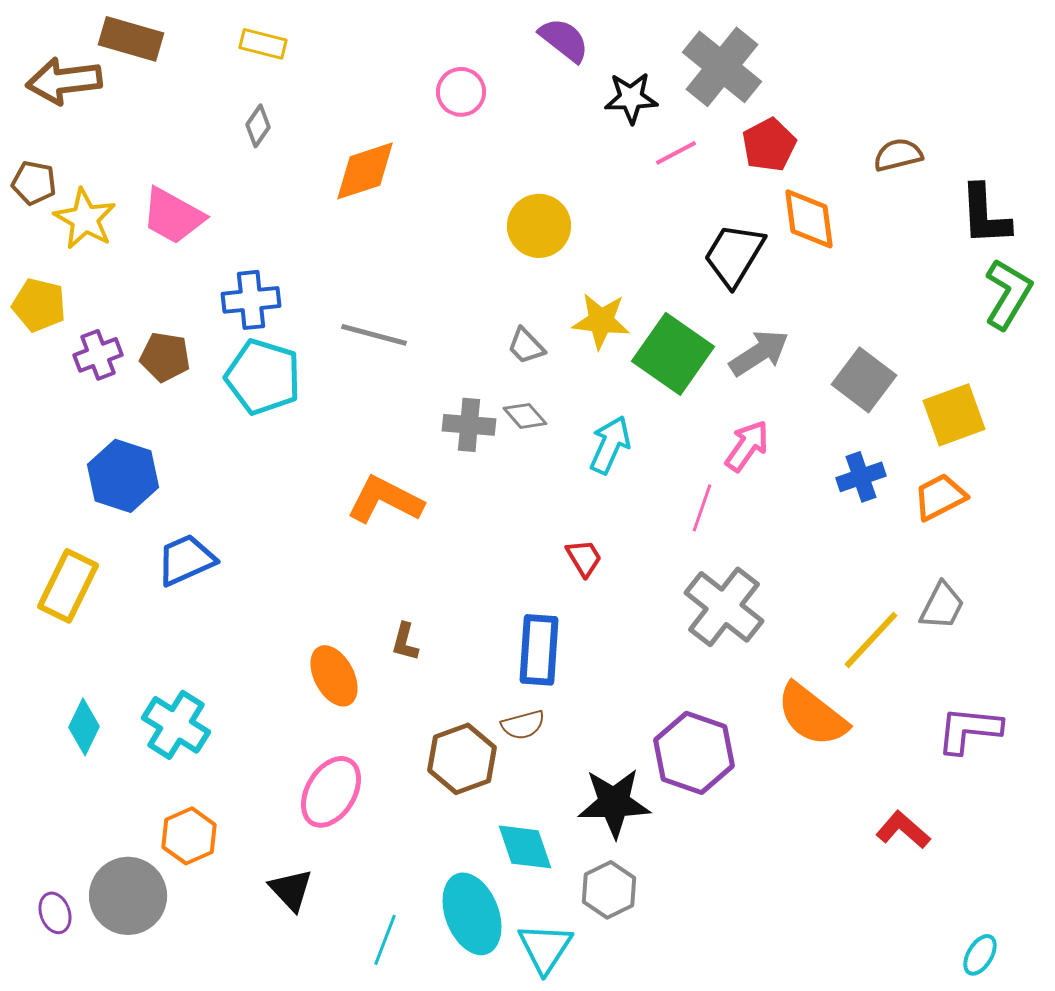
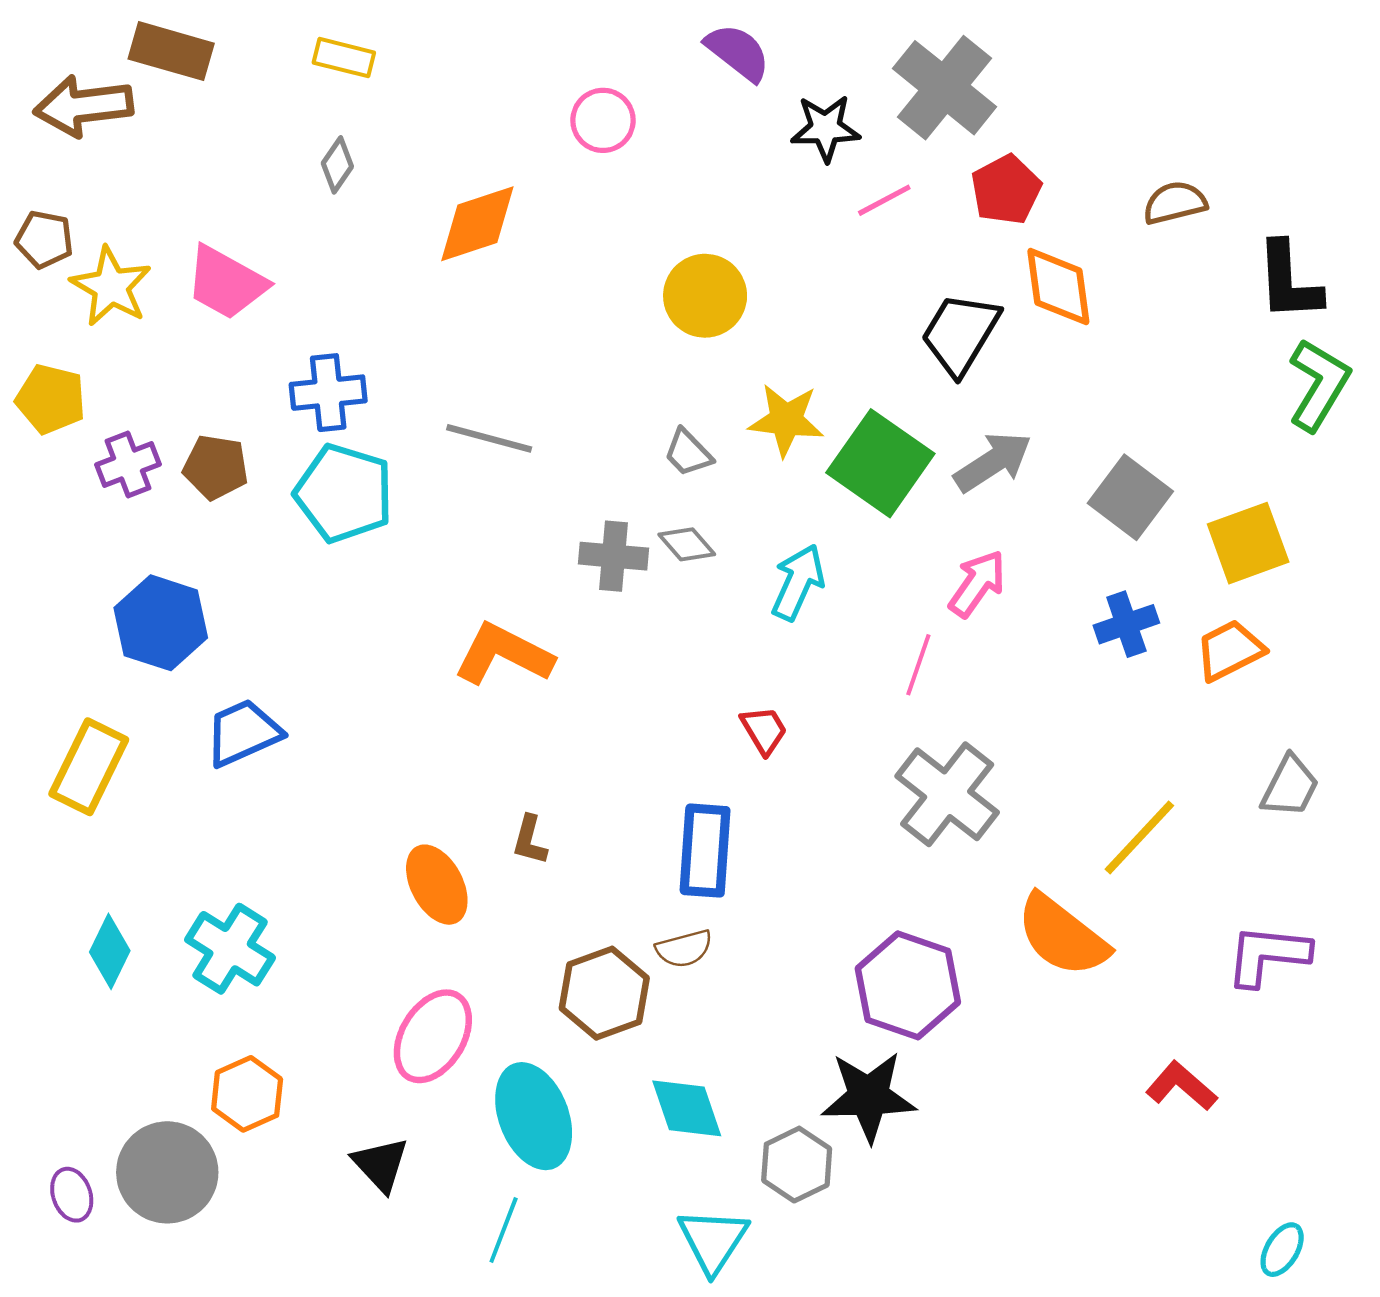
gray trapezoid: (942, 606) -> (1290, 786), moved
black star: (614, 803) -> (869, 1097), moved
cyan ellipse: (472, 914) -> (534, 1116), moved

